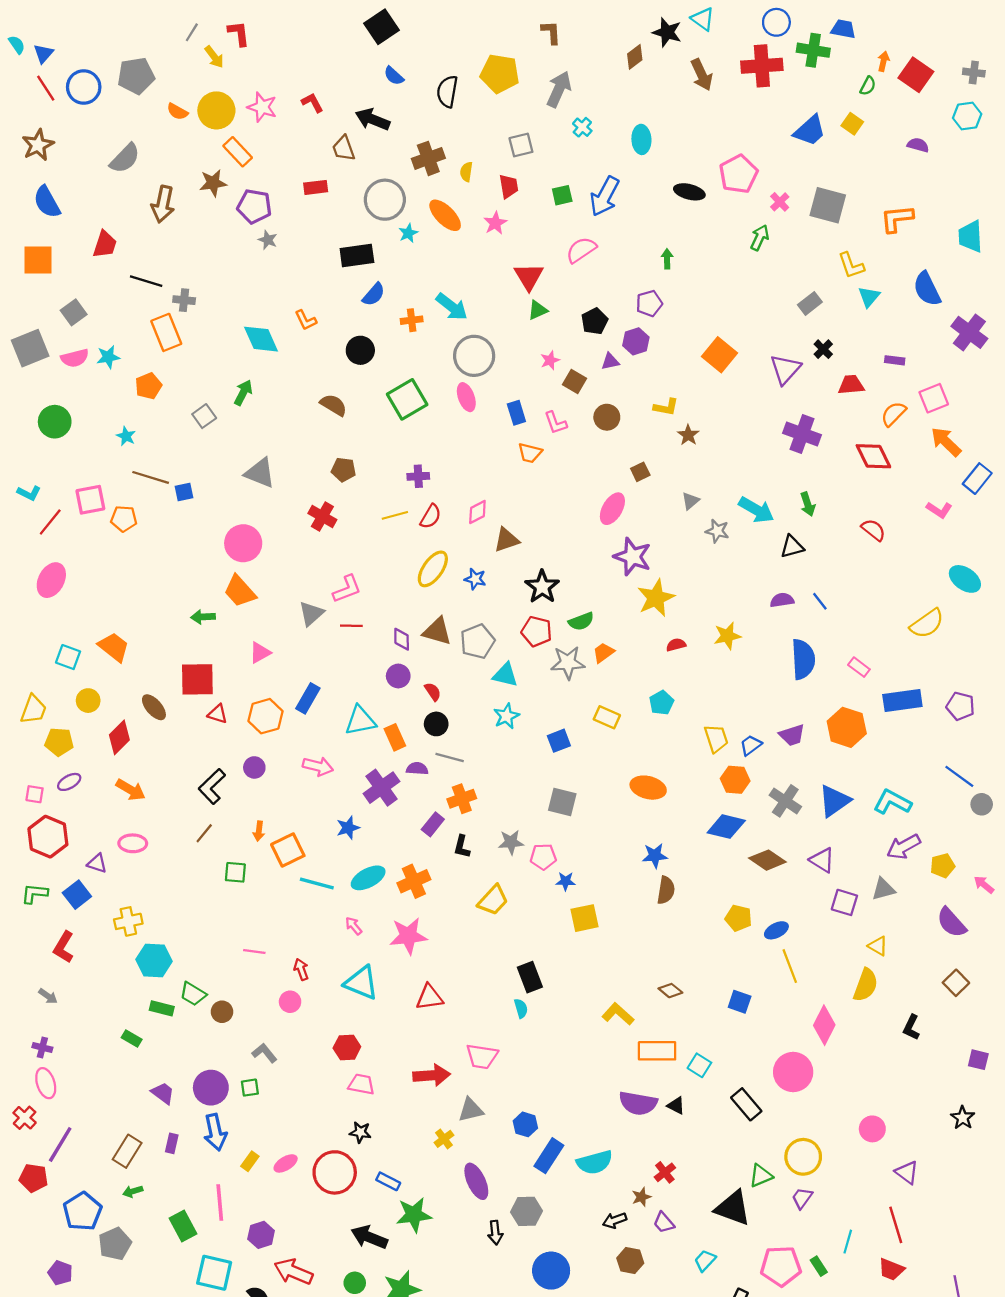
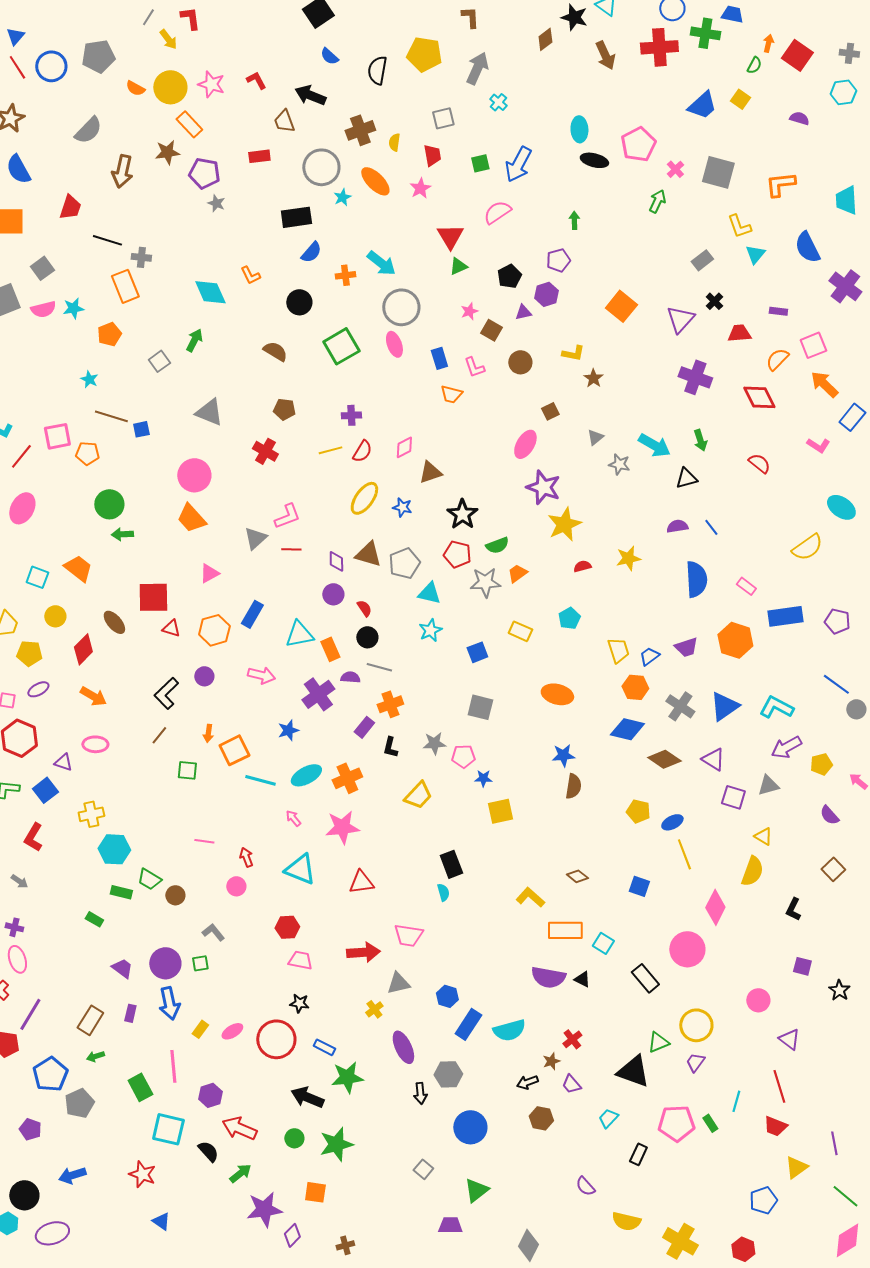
cyan ellipse: (641, 139) -> (579, 129), moved
green circle: (55, 422) -> (109, 504), moved
green arrow: (203, 617) -> (122, 534), moved
purple semicircle: (952, 923) -> (829, 815), size x0.7
purple square: (978, 1060) -> (802, 966), moved

